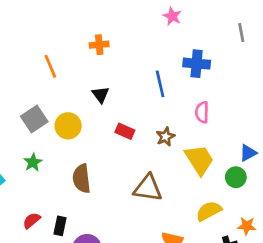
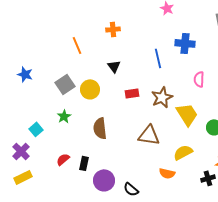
pink semicircle: (202, 112) -> (199, 79), moved
red rectangle: (125, 131) -> (132, 93), turned -32
brown star: (165, 137) -> (162, 97), size x1.5
yellow semicircle: (209, 211) -> (183, 152), moved

